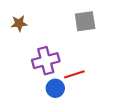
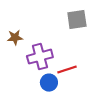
brown star: (19, 23) -> (15, 38), moved

